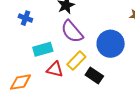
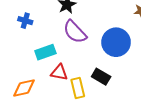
yellow rectangle: (76, 61) -> (78, 88), moved, turned -54

